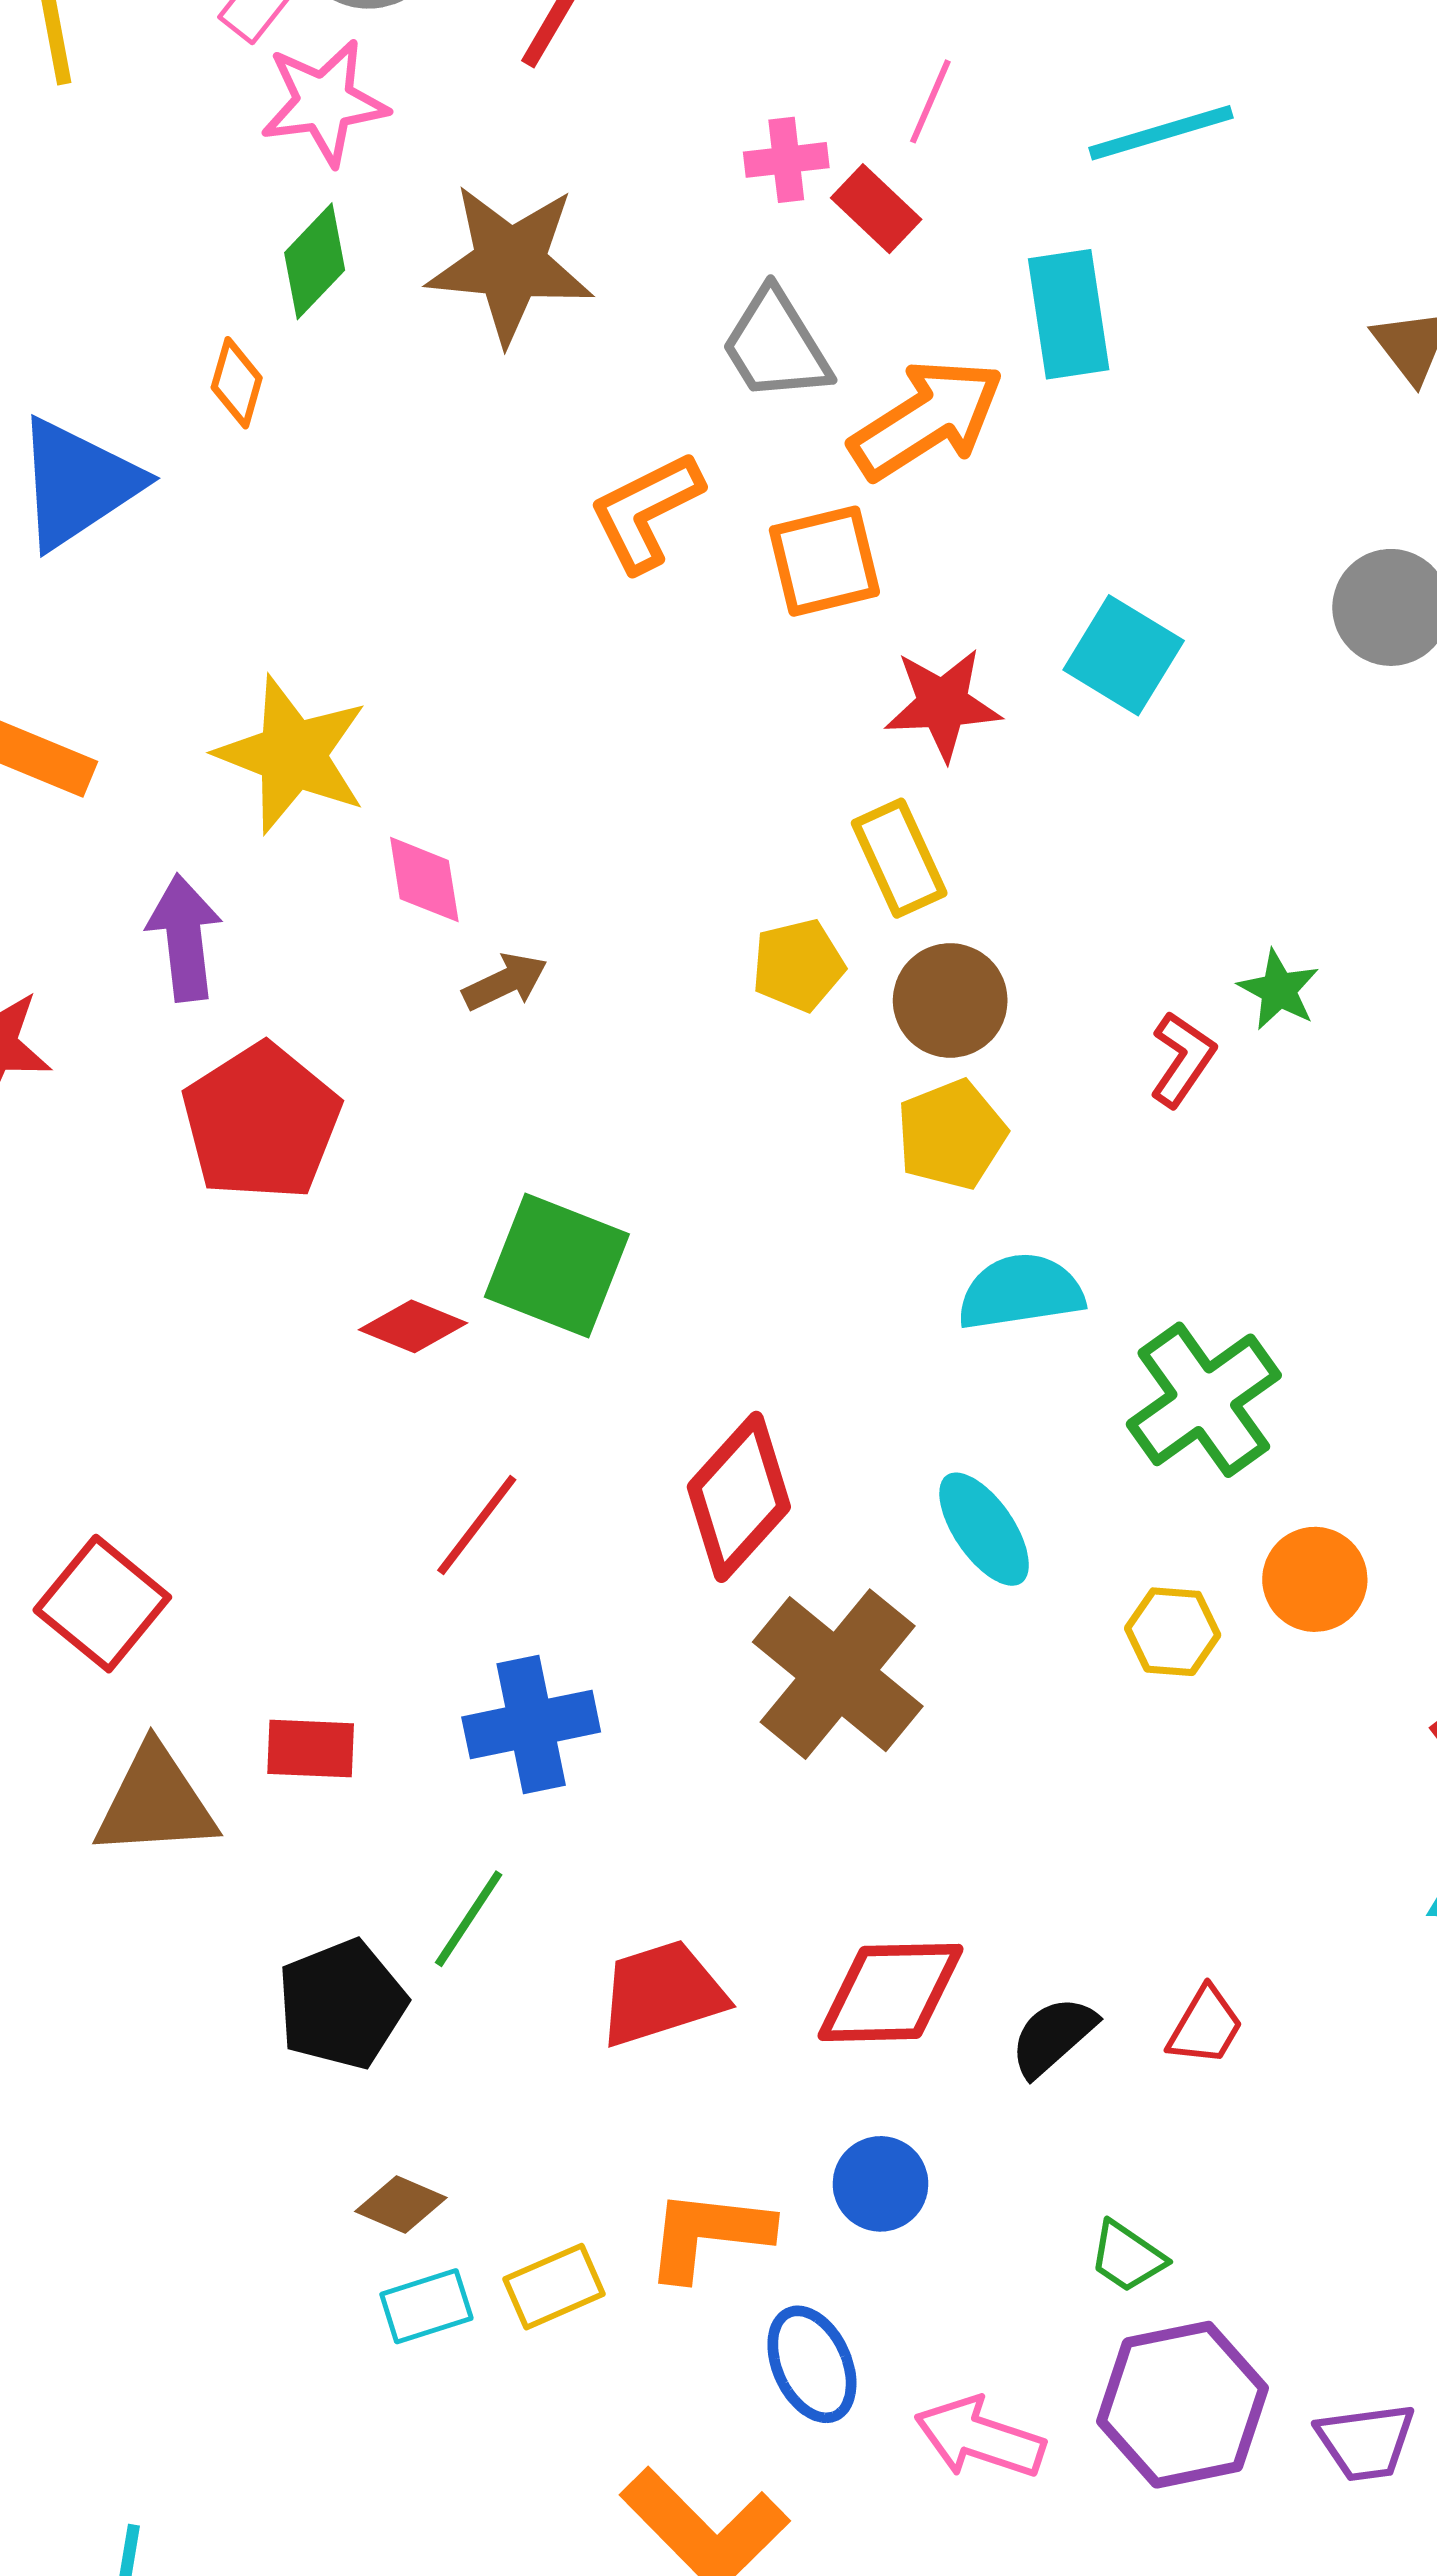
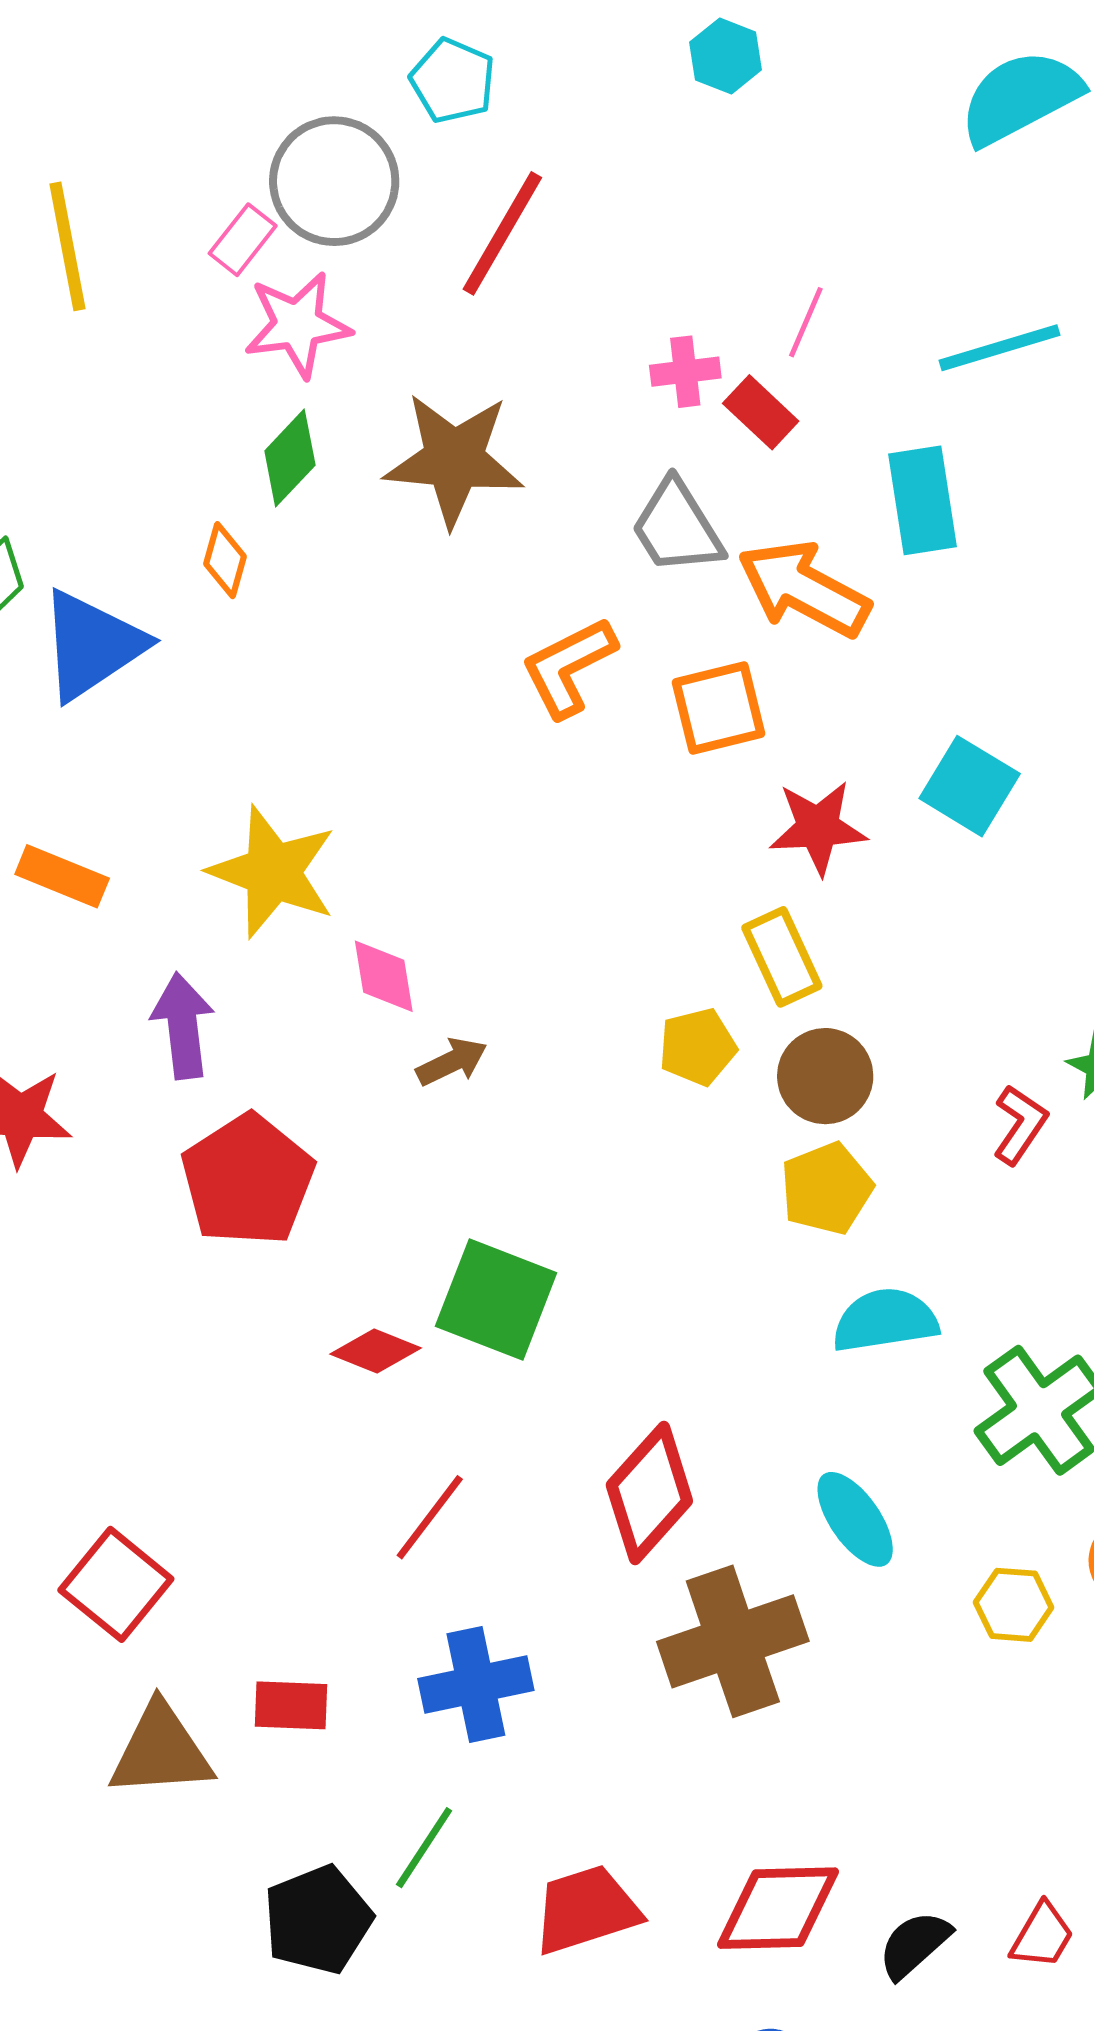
orange arrow: (927, 419) -> (804, 589), turned -119
brown cross: (838, 1674) -> (733, 1641), turned 32

